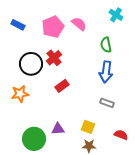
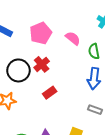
pink semicircle: (79, 24) -> (73, 38), moved

